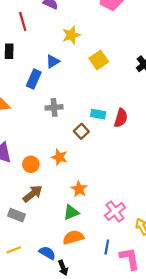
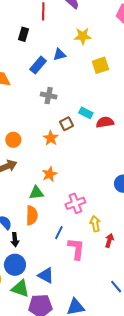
red semicircle: (121, 118) -> (105, 122), turned -132
orange star: (59, 157) -> (51, 138), moved
orange semicircle: (73, 237) -> (32, 215), turned 90

